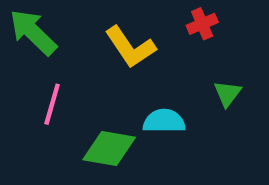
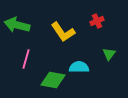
green arrow: (33, 32) -> (17, 25), turned -30

